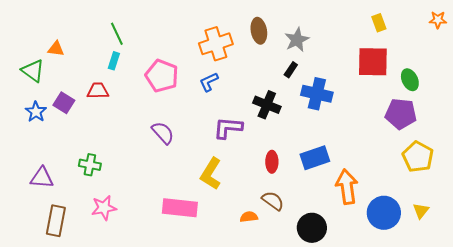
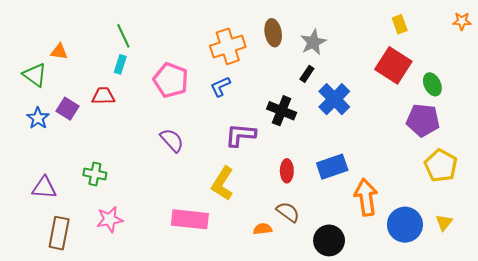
red square: (373, 62) -> (393, 65), turned 32
blue cross: (317, 94) -> (334, 99), turned 32

